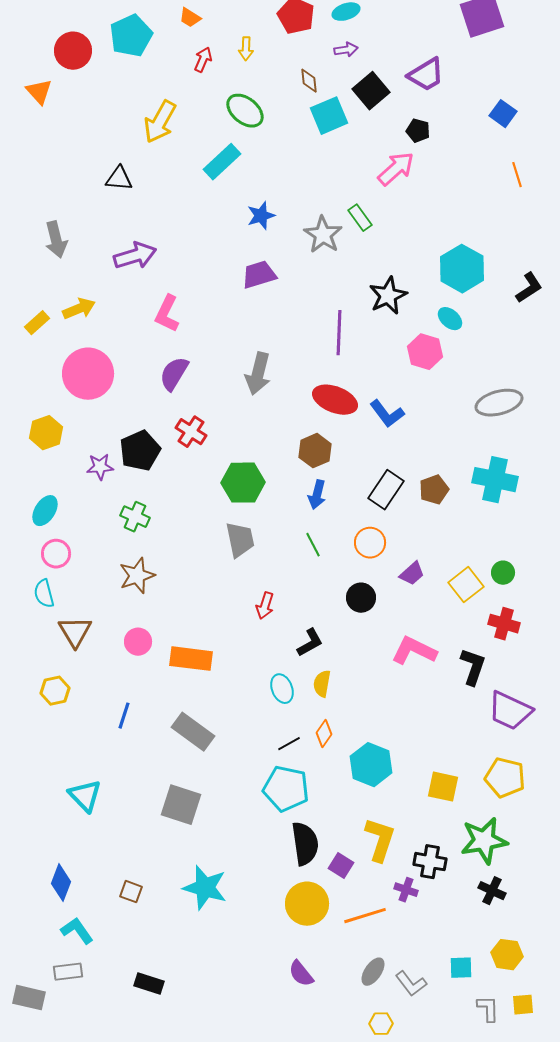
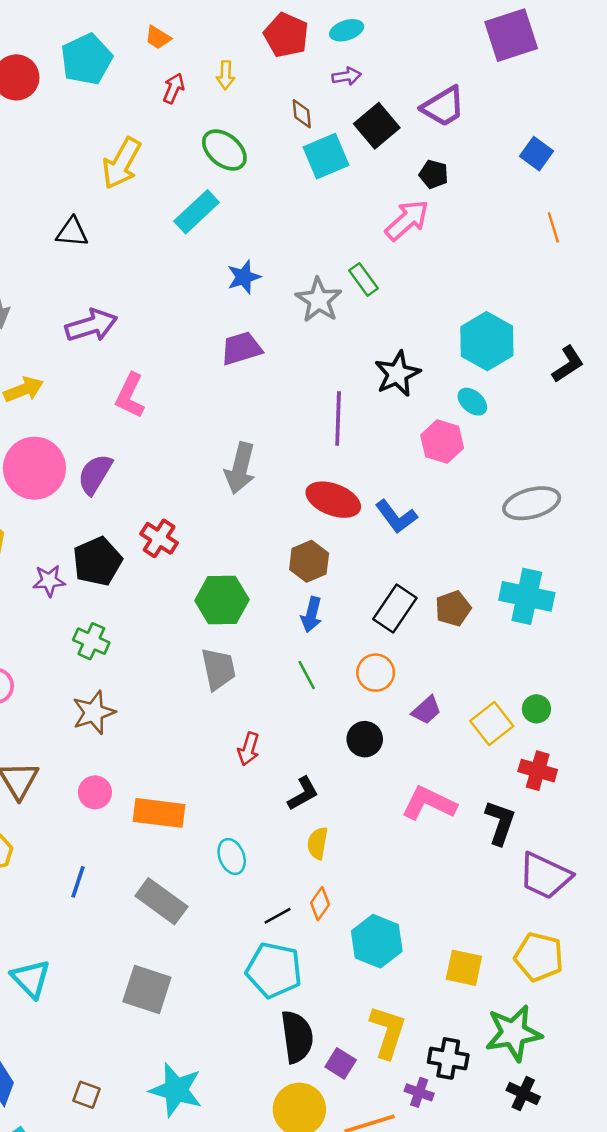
purple semicircle: (174, 374) -> (95, 474), moved
cyan ellipse: (282, 689) -> (232, 856), moved

